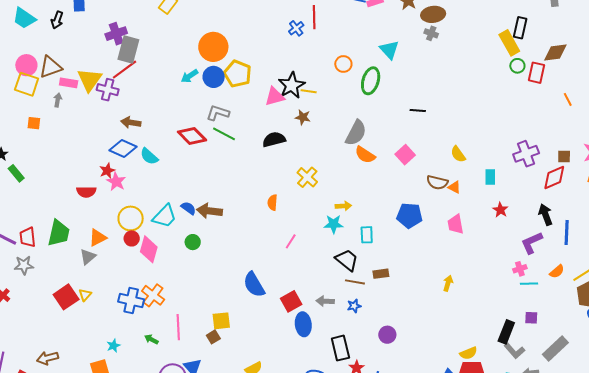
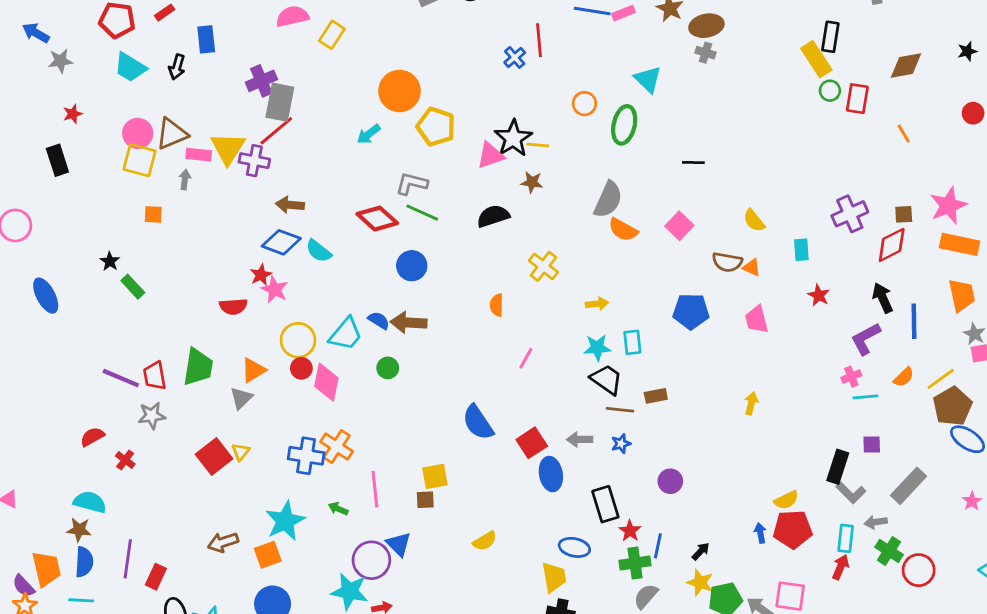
brown diamond: (555, 53) -> (906, 65), moved
blue circle: (214, 77) -> (412, 266), moved
cyan star: (334, 224) -> (597, 348), moved
brown square: (213, 337) -> (425, 500), turned 32
cyan star: (113, 346) -> (285, 521), size x2.0
brown arrow: (47, 358) -> (223, 542), moved

